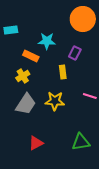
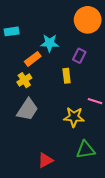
orange rectangle: (31, 56) -> (33, 59), turned -63
yellow star: (55, 101) -> (74, 117), moved
red triangle: (36, 143) -> (45, 160), moved

